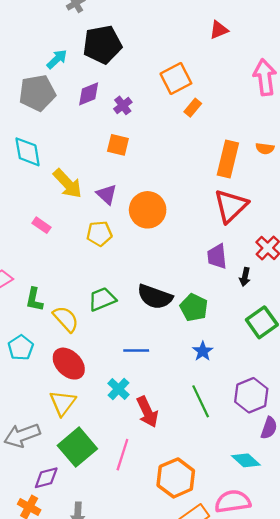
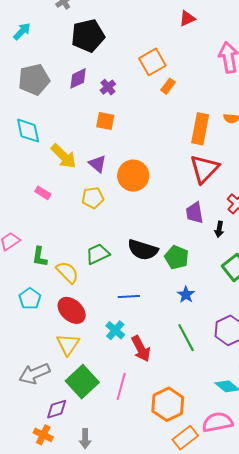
cyan arrow: (57, 59) -> (22, 31), moved

